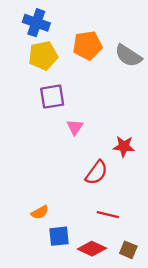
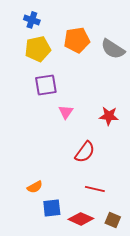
blue cross: (36, 23) -> (32, 20), size x0.7
red star: (124, 146) -> (109, 116), moved

